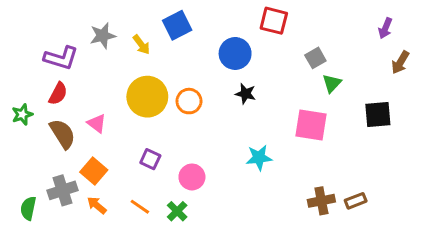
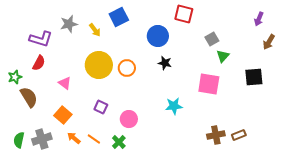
brown semicircle: (62, 134) -> (29, 97), moved
gray cross: (62, 190) -> (42, 139), moved
orange arrow: (97, 205) -> (74, 138), moved

